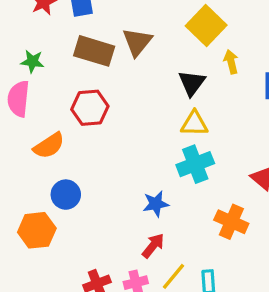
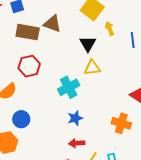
brown triangle: (137, 42) -> (52, 24), turned -42
cyan cross: (195, 164) -> (69, 87), moved
red arrow: (153, 246) -> (77, 143), turned -126

